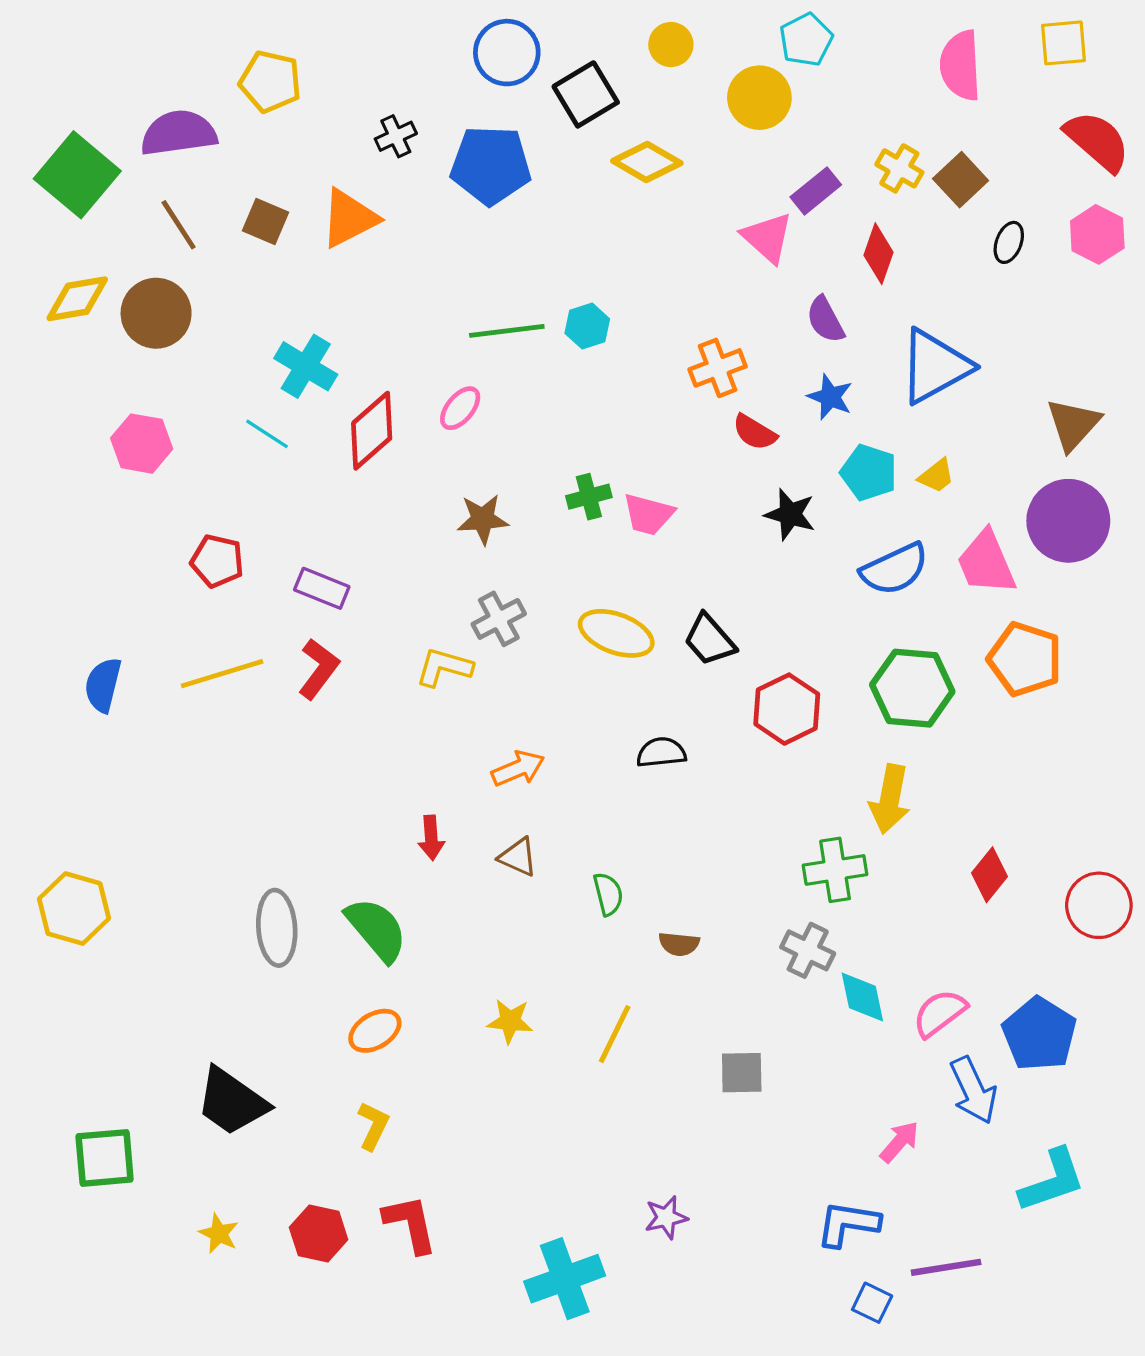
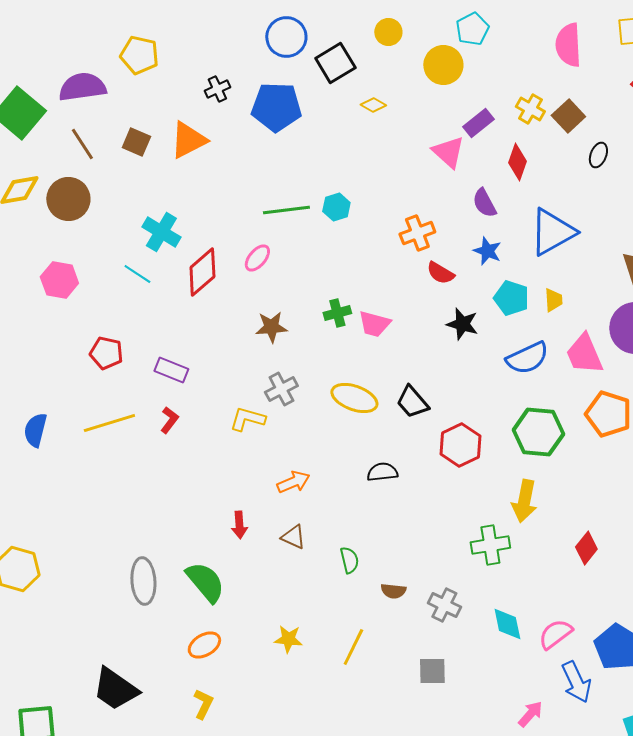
yellow diamond: (647, 162) -> (373, 105), size x0.6
yellow trapezoid: (936, 476) -> (553, 300), turned -55
red L-shape: (319, 669) -> (169, 420), size x0.7
gray cross: (808, 950) -> (444, 605), moved

